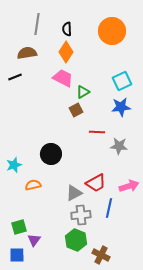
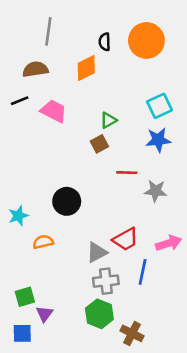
black semicircle: (67, 29) -> (105, 42), moved
orange diamond: (66, 52) -> (86, 68), turned 30
pink trapezoid: (63, 78) -> (54, 111), moved

